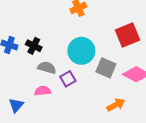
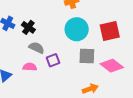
cyan circle: (81, 51) -> (77, 29), moved
gray square: (106, 68) -> (87, 56), turned -30

